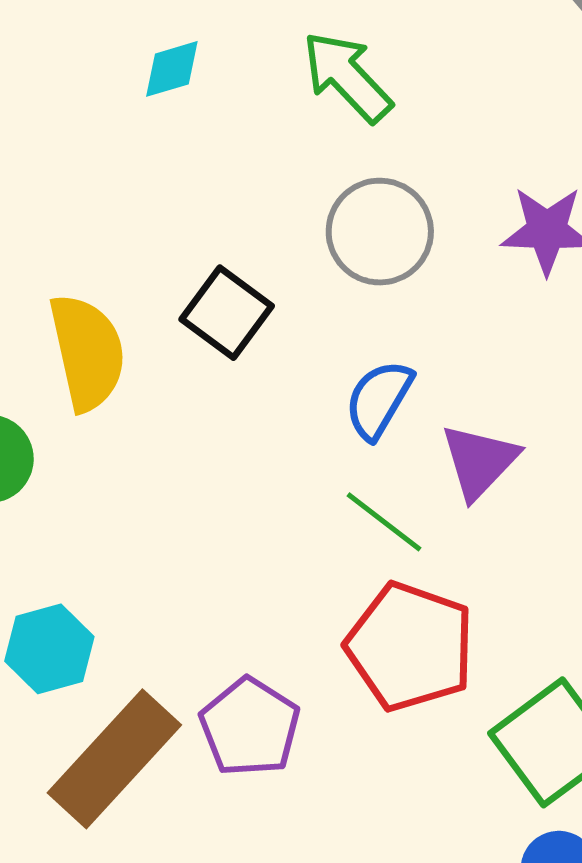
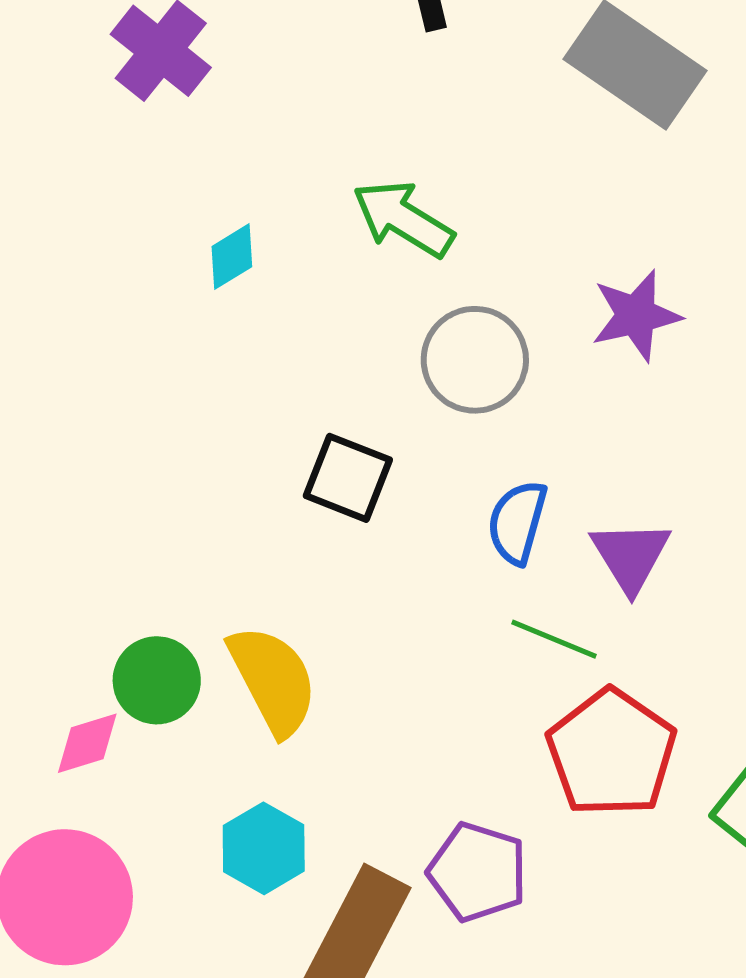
yellow semicircle: (87, 352) -> (273, 680), moved
red pentagon: (410, 647) -> (611, 753), turned 30

